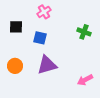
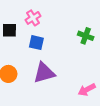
pink cross: (44, 12) -> (33, 18), moved

